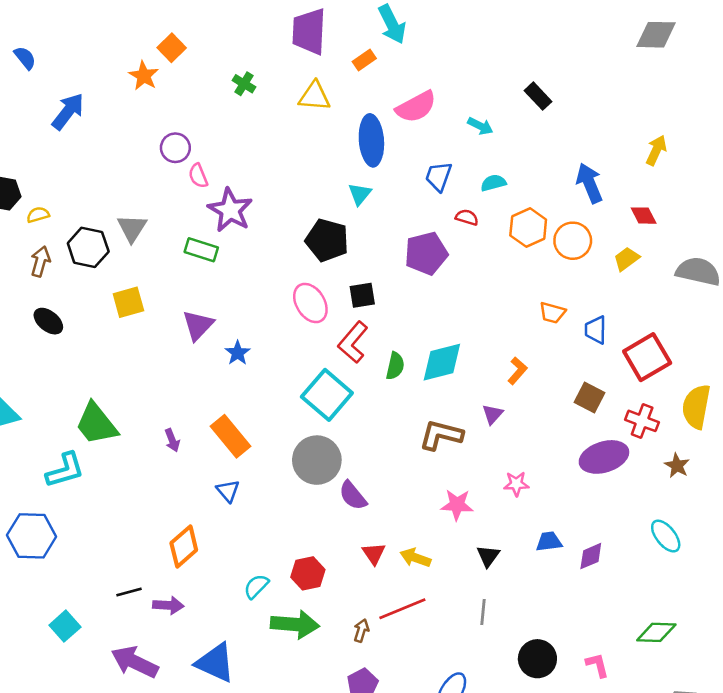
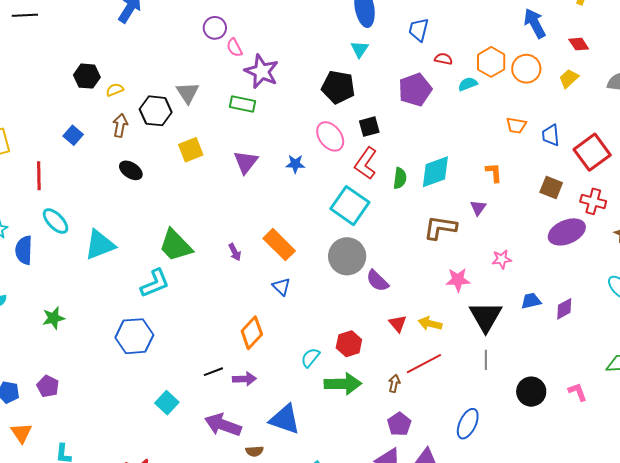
cyan semicircle: (493, 183) -> (468, 84), moved
blue star: (238, 353) -> (295, 164), moved, turned -30
orange L-shape: (517, 371) -> (494, 173), turned -40
black triangle: (488, 556) -> (486, 317), size x1.8

